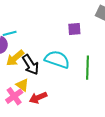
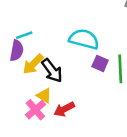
purple square: (74, 29) -> (100, 63), moved, turned 32
cyan semicircle: (57, 59) -> (84, 39), moved

